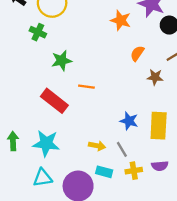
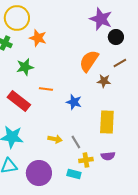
orange star: (121, 20) -> (38, 38), moved
orange semicircle: (137, 53) -> (89, 61), size x1.6
blue star: (129, 121) -> (74, 102), moved
cyan rectangle: (104, 172) -> (74, 174), moved

